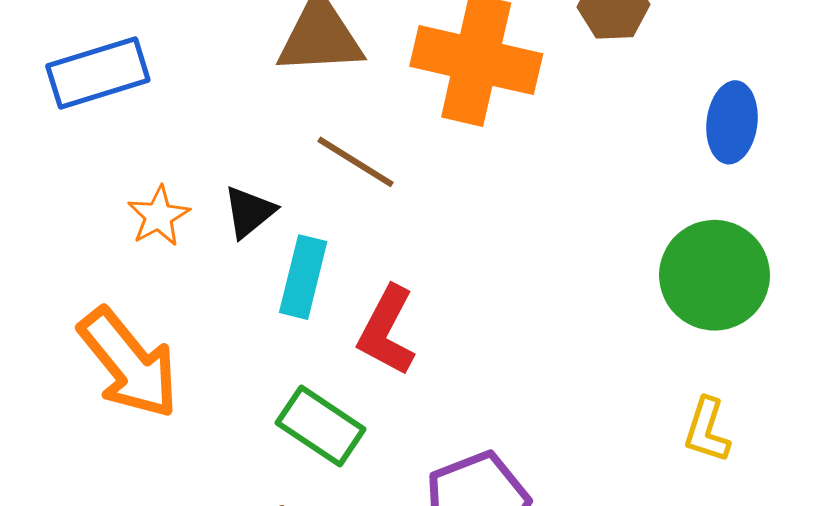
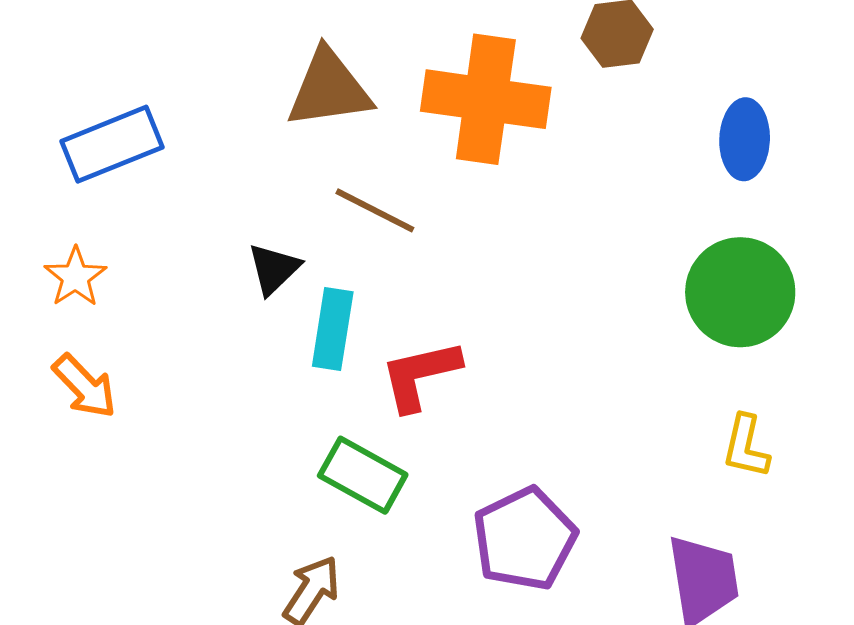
orange star: (159, 216) -> (75, 277), moved
red L-shape: (387, 331) -> (420, 375), turned 54
orange arrow: (129, 363) -> (85, 386), moved, size x0.6

